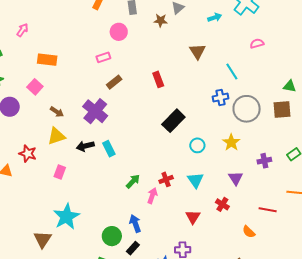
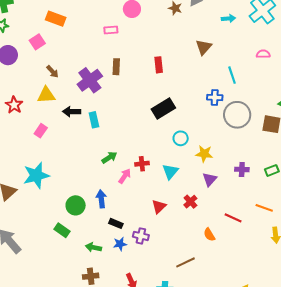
brown rectangle: (114, 82) -> (116, 67), moved, turned -63
yellow star: (231, 142) -> (204, 154), moved, turned 30
black rectangle: (133, 248) -> (116, 223), moved, turned 56

